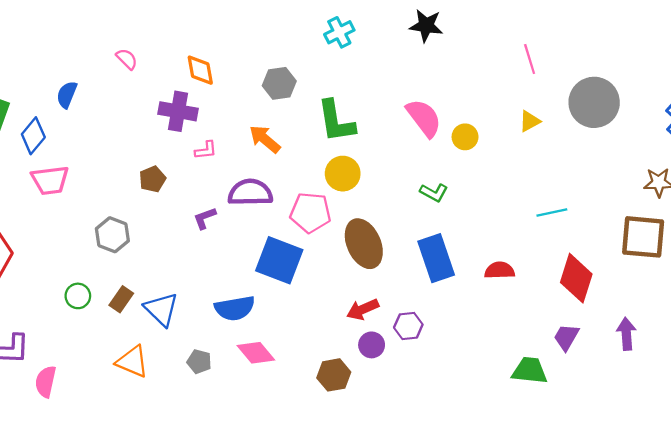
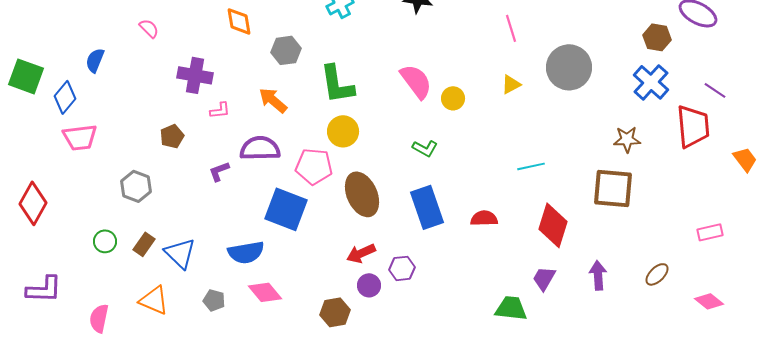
orange diamond: (200, 70) -> (239, 21), moved
pink semicircle: (46, 382) -> (99, 318), moved

